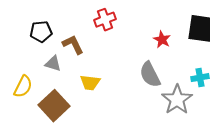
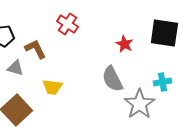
red cross: (105, 20) -> (67, 24), turned -35

